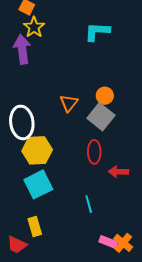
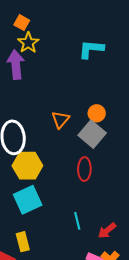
red arrow: (118, 172) -> (107, 231), moved, turned -42

